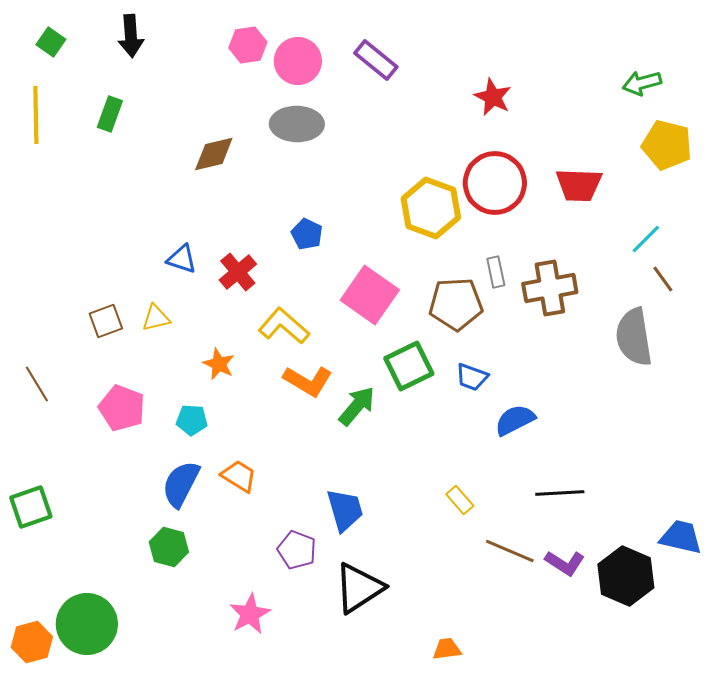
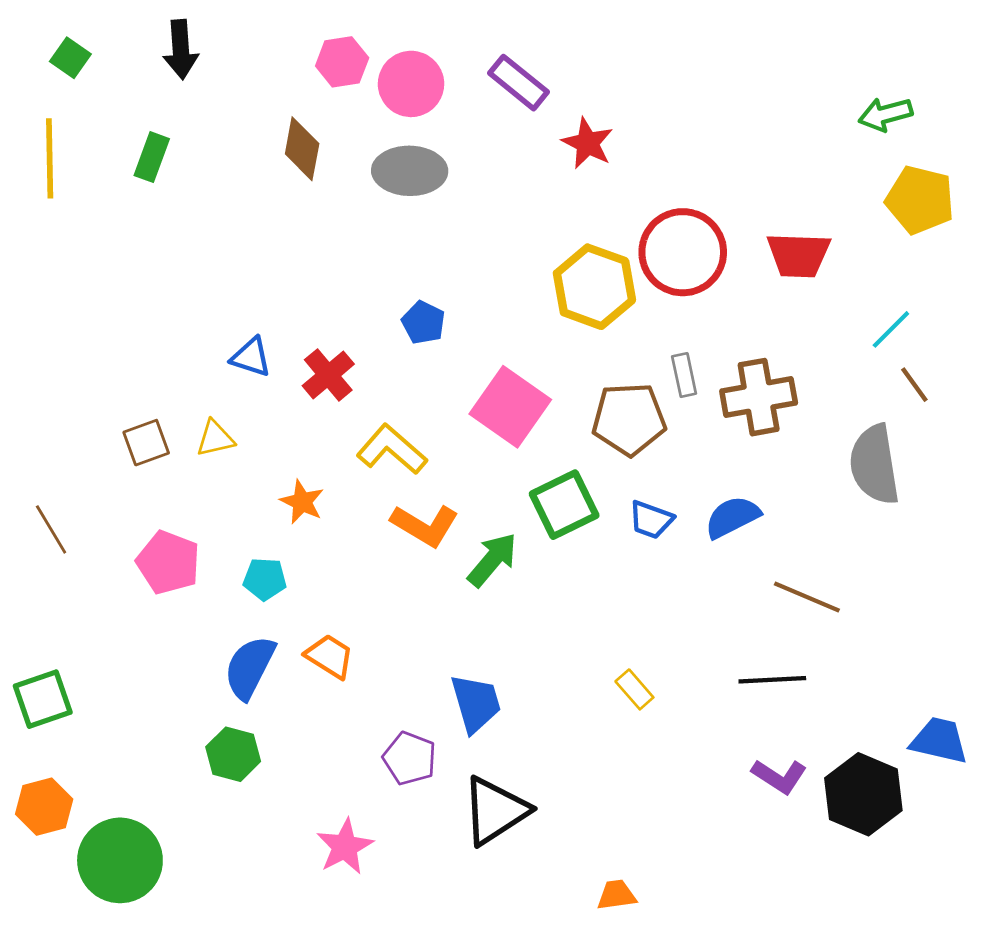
red star: (493, 97) -> (588, 143), moved
brown diamond: (214, 154) -> (302, 149), moved, turned -66
blue semicircle: (515, 420) -> (732, 517), moved
brown line: (510, 551) -> (807, 597), moved
orange hexagon: (32, 642) -> (44, 807), moved

